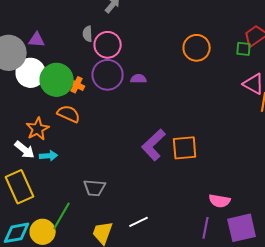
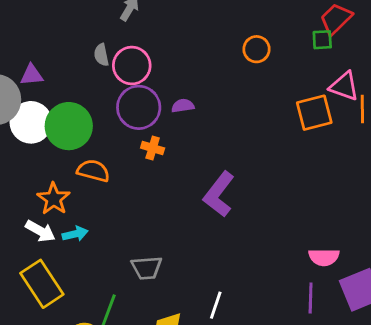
orange circle: (197, 48) -> (257, 49), size x0.7
orange cross: (77, 85) -> (153, 148), moved
orange square: (185, 148) -> (314, 113), moved
white line: (139, 222) -> (216, 305), turned -36

